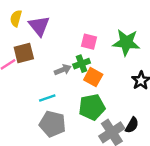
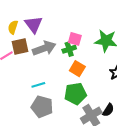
yellow semicircle: (16, 18) -> (13, 27), moved
green cross: (82, 64) -> (69, 49), moved
gray arrow: (63, 70) -> (44, 48), moved, size x1.6

